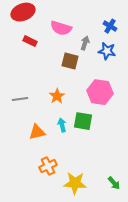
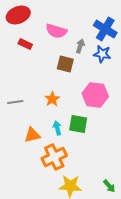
blue cross: (110, 26) -> (105, 29), size x1.6
orange cross: (48, 166) -> (54, 157), moved, size x1.4

